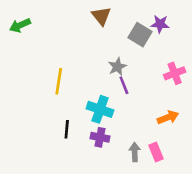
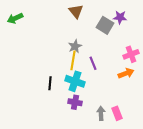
gray star: (117, 67) -> (75, 46), moved
yellow line: (59, 81) -> (73, 60), moved
orange arrow: (168, 117) -> (126, 73), moved
black line: (67, 129) -> (50, 83), moved

